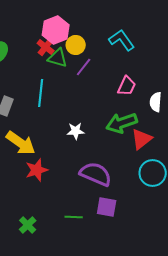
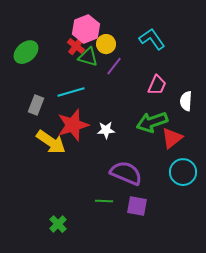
cyan line: (41, 93) -> (71, 92), turned 68
red star: (37, 170) -> (73, 125), moved, size x1.4
green line: (74, 217) -> (104, 201), moved

